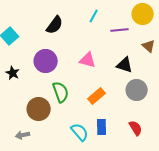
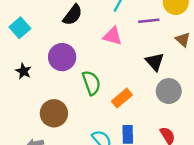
pink triangle: (88, 60) -> (112, 36), moved
black triangle: (125, 65) -> (155, 62), turned 30
green semicircle: (61, 92) -> (91, 83), moved

